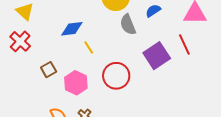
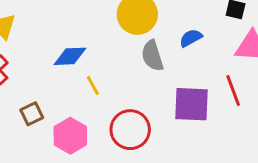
purple square: (157, 56) -> (192, 104), turned 32

